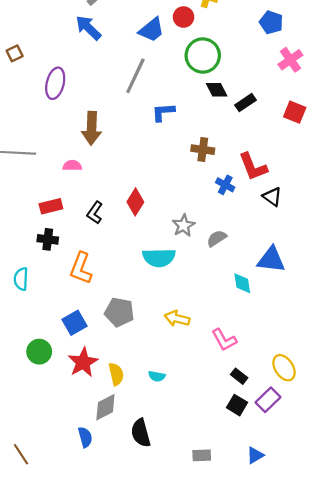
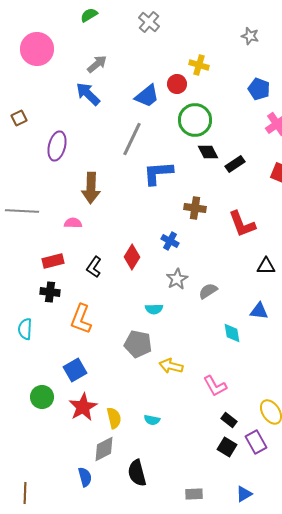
blue L-shape: (163, 112) -> (158, 173), size x1.4
blue cross: (225, 185) -> (170, 241), moved
black triangle: (272, 197) -> (266, 266), moved, turned -36
cyan semicircle: (159, 258) -> (154, 309), size x0.6
blue triangle: (271, 260) -> (259, 311), size x0.7
gray pentagon: (119, 312) -> (138, 344), moved
purple rectangle: (268, 400) -> (256, 442), turned -75
brown line: (21, 454) -> (25, 493), turned 35

